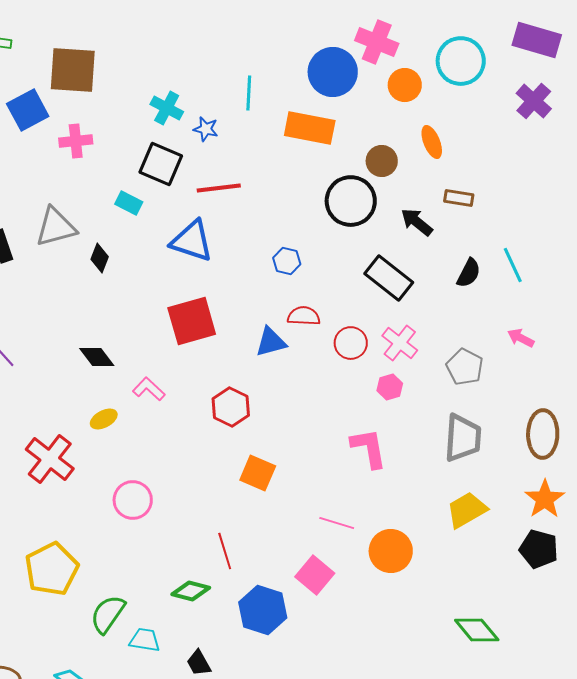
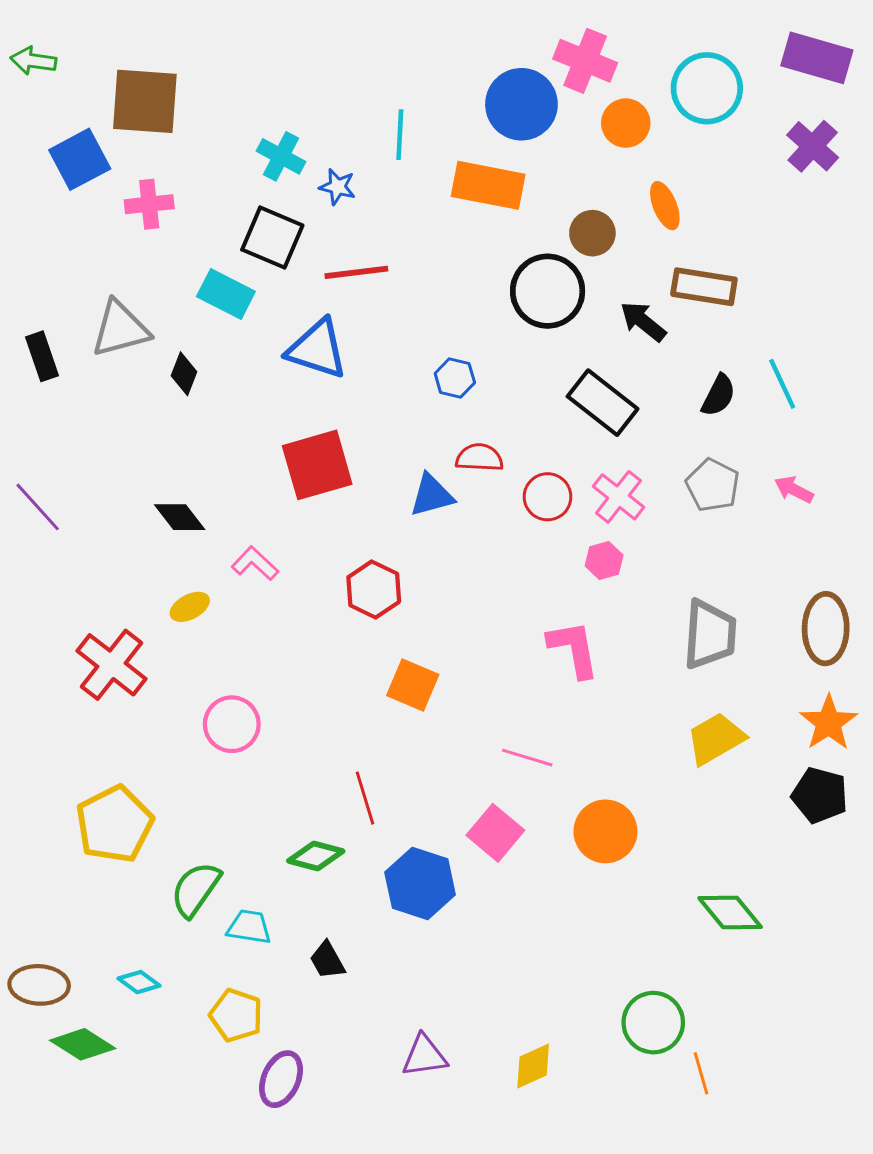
brown rectangle: (459, 198) -> (704, 287), size x1.5
cyan rectangle: (129, 203) -> (226, 294), size x1.4
gray pentagon: (465, 367) -> (713, 485), moved
orange circle: (391, 551) -> (605, 831), moved

